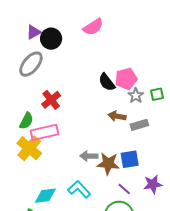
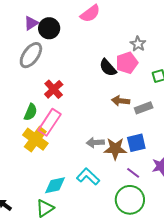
gray star: (136, 96) -> (138, 44), moved
pink rectangle: (45, 132) -> (49, 122), turned -40

